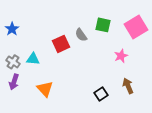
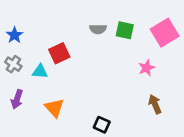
gray semicircle: (81, 35) -> (98, 29), moved, turned -56
red square: (61, 44) -> (59, 53), moved
gray cross: (13, 62) -> (13, 64), moved
black square: (101, 94) -> (102, 125), moved, turned -32

